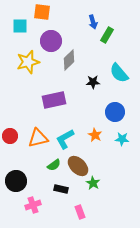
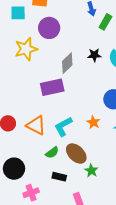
gray diamond: (69, 60) -> (67, 63), moved
black star: (93, 82) -> (94, 55), moved
orange triangle: (38, 138) -> (36, 125), turned 40

